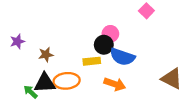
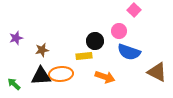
pink circle: (110, 34) -> (119, 31), moved
blue semicircle: (122, 57) -> (129, 52), moved
green arrow: (31, 92) -> (14, 84), moved

